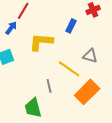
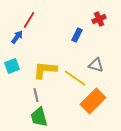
yellow L-shape: (41, 42) -> (45, 70), moved
gray line: (49, 86) -> (36, 95), moved

